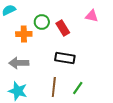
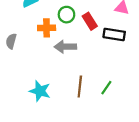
black rectangle: (65, 58) -> (114, 35), moved
gray arrow: (19, 63) -> (65, 47), moved

